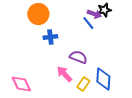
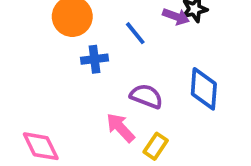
blue line: (88, 23) -> (135, 33), moved
blue diamond: (103, 79) -> (204, 89), moved

